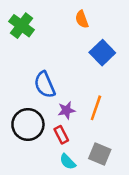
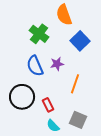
orange semicircle: (82, 19) -> (64, 15), size x1.5
green cross: (22, 26) -> (39, 34), moved
purple star: (66, 110) -> (57, 64), moved

